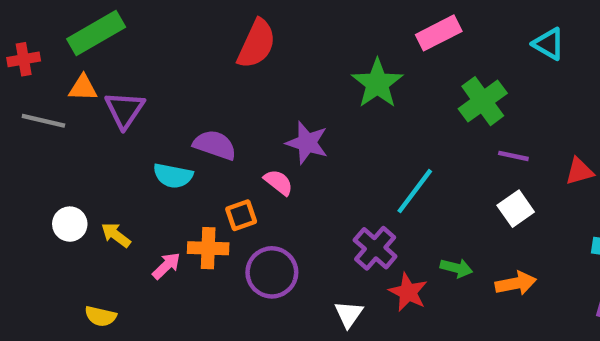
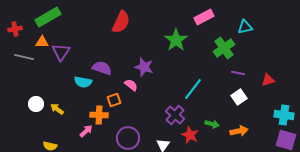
cyan triangle: (549, 44) -> (245, 27), moved, turned -42
pink arrow: (166, 266) -> (86, 131), moved
purple circle: (272, 272) -> (128, 138), moved

